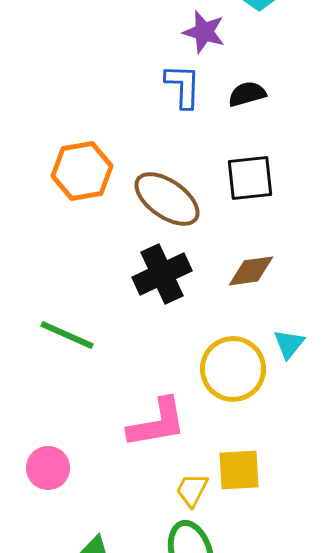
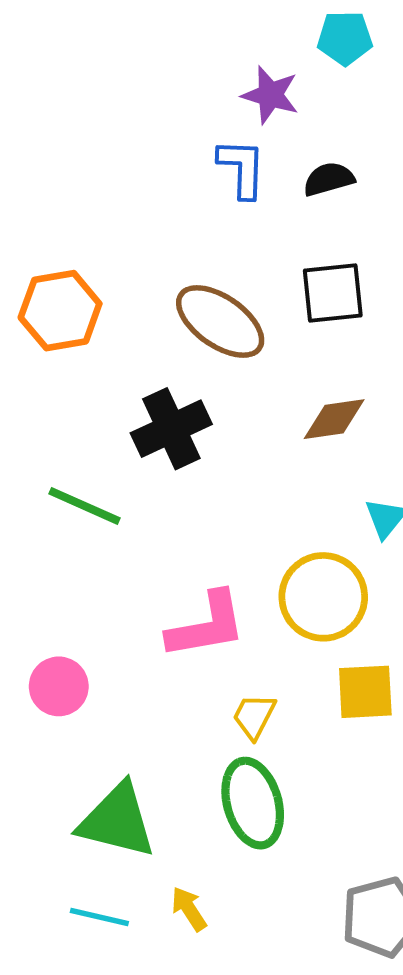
orange hexagon: (82, 171) -> (60, 311), moved
black cross: (162, 274) -> (171, 429), moved
yellow circle: (233, 369) -> (323, 597), moved
yellow square: (239, 470) -> (365, 692), moved

